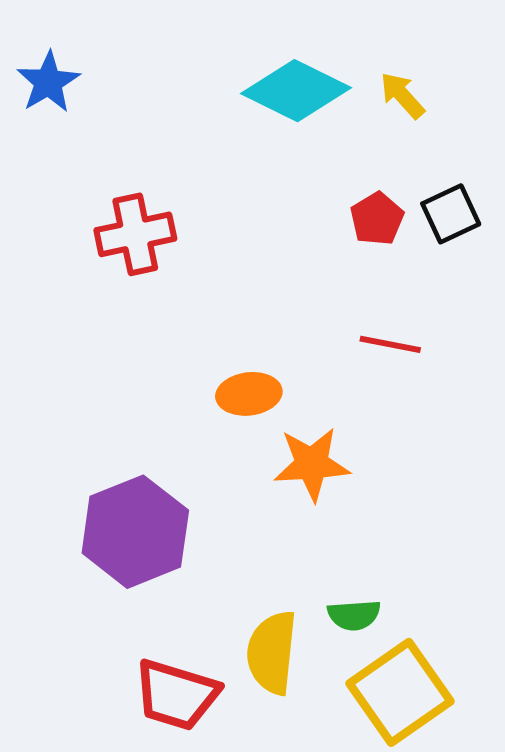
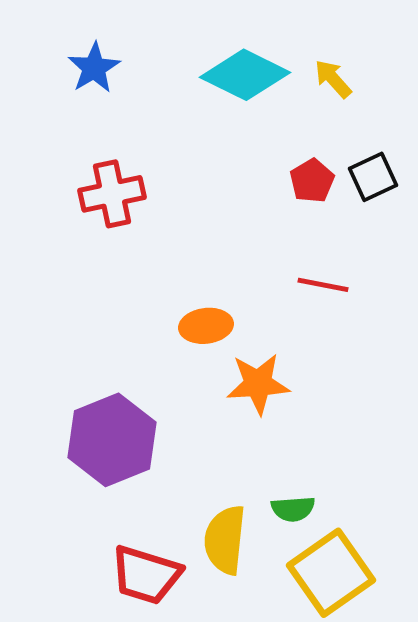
blue star: (48, 82) -> (94, 68), moved

